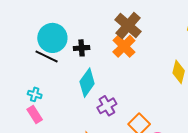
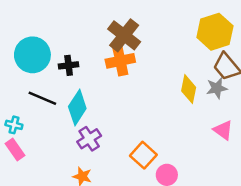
orange cross: (124, 46) -> (120, 61), turned 35
black line: (47, 56) -> (42, 98), moved
purple cross: (107, 106) -> (89, 139), moved

